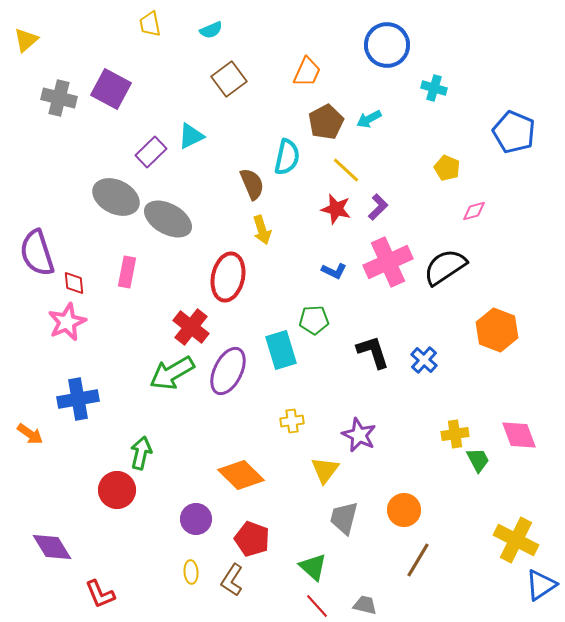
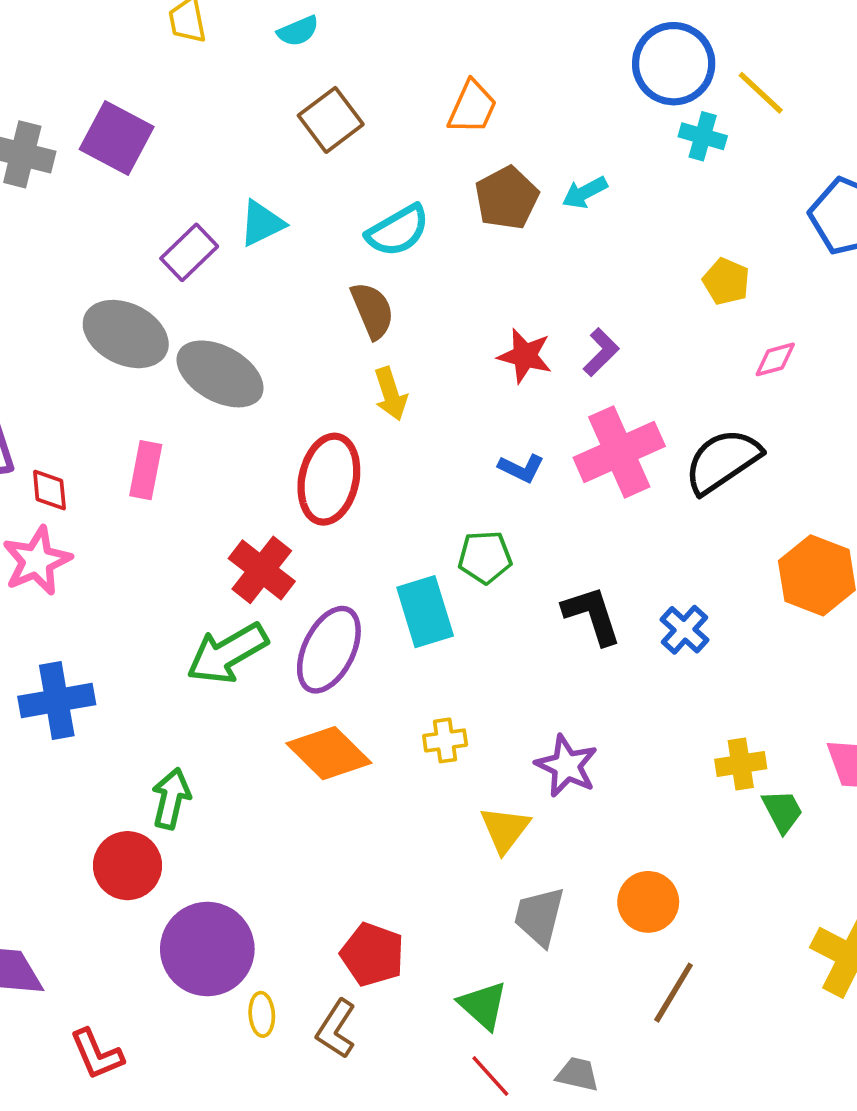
blue circle: (387, 45) -> (674, 64), moved
cyan semicircle: (287, 157) -> (398, 231), moved, turned 48
yellow line: (346, 170) -> (761, 93), moved
orange diamond: (241, 475) -> (329, 753), moved
purple circle: (196, 519) -> (207, 949), moved, size x1.6

